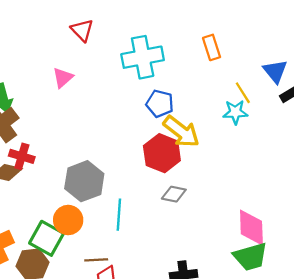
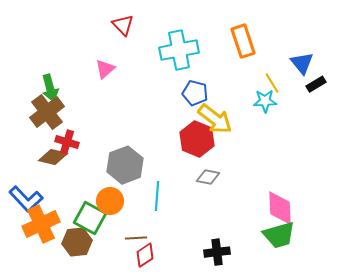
orange rectangle: (212, 47) -> (243, 41), size x1.4

